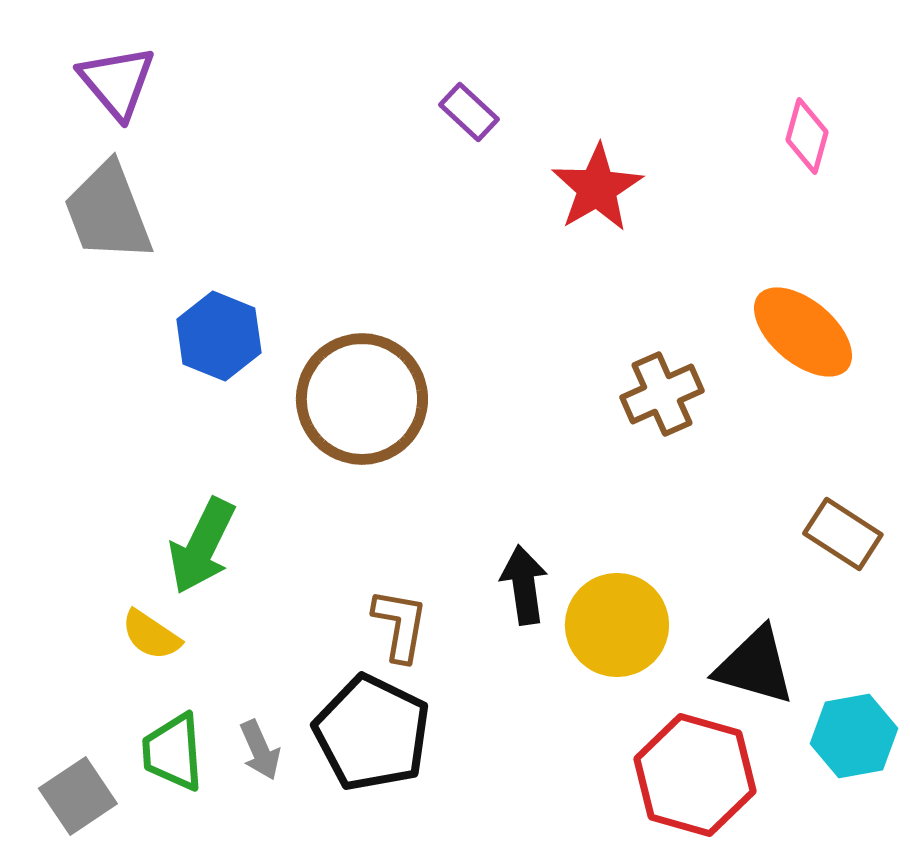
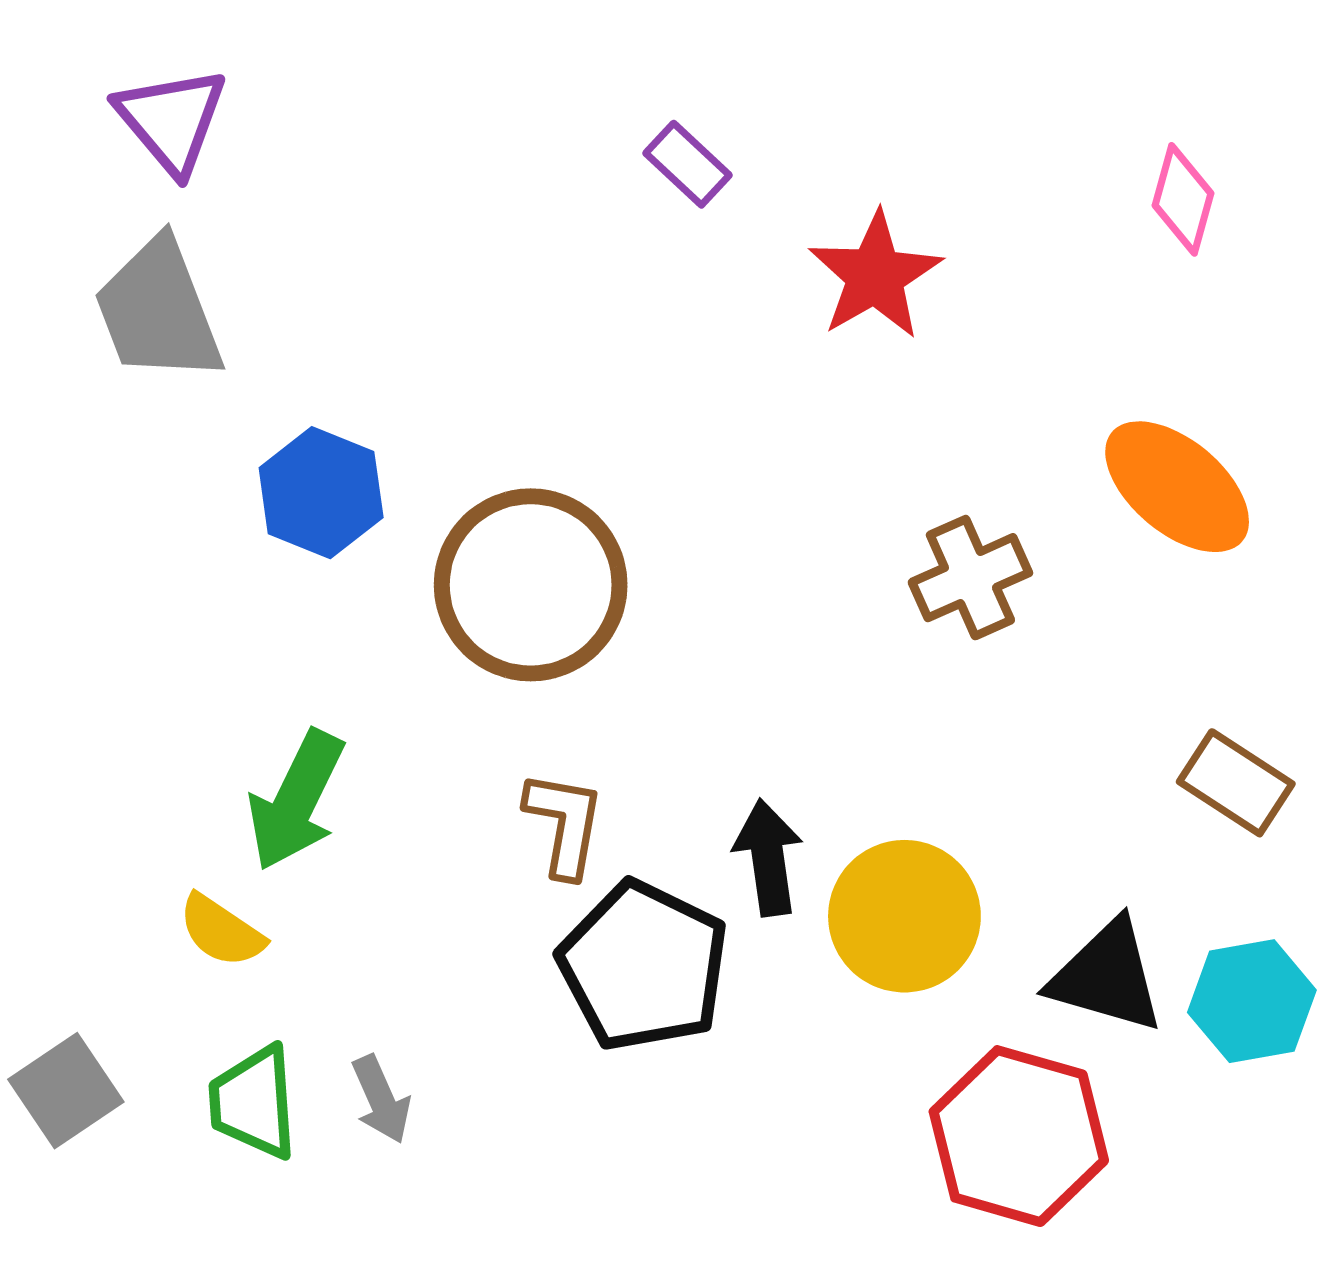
brown L-shape: (400, 625) -> (564, 824), moved
black pentagon: (372, 733) -> (644, 966), moved
cyan hexagon: (854, 736) -> (1252, 1001), moved
gray square: (78, 796) -> (66, 1091), moved

